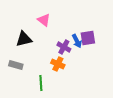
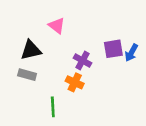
blue arrow: (77, 41) -> (131, 53), moved, turned 56
gray rectangle: (16, 65) -> (27, 75), moved

